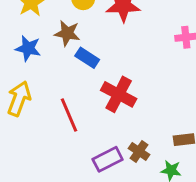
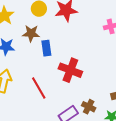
blue rectangle: (87, 58) -> (46, 48), turned 56

